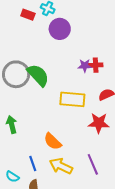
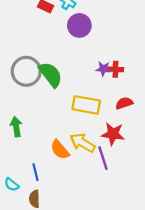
purple line: (93, 164) -> (103, 158), moved
yellow arrow: (61, 166) -> (82, 143), moved

